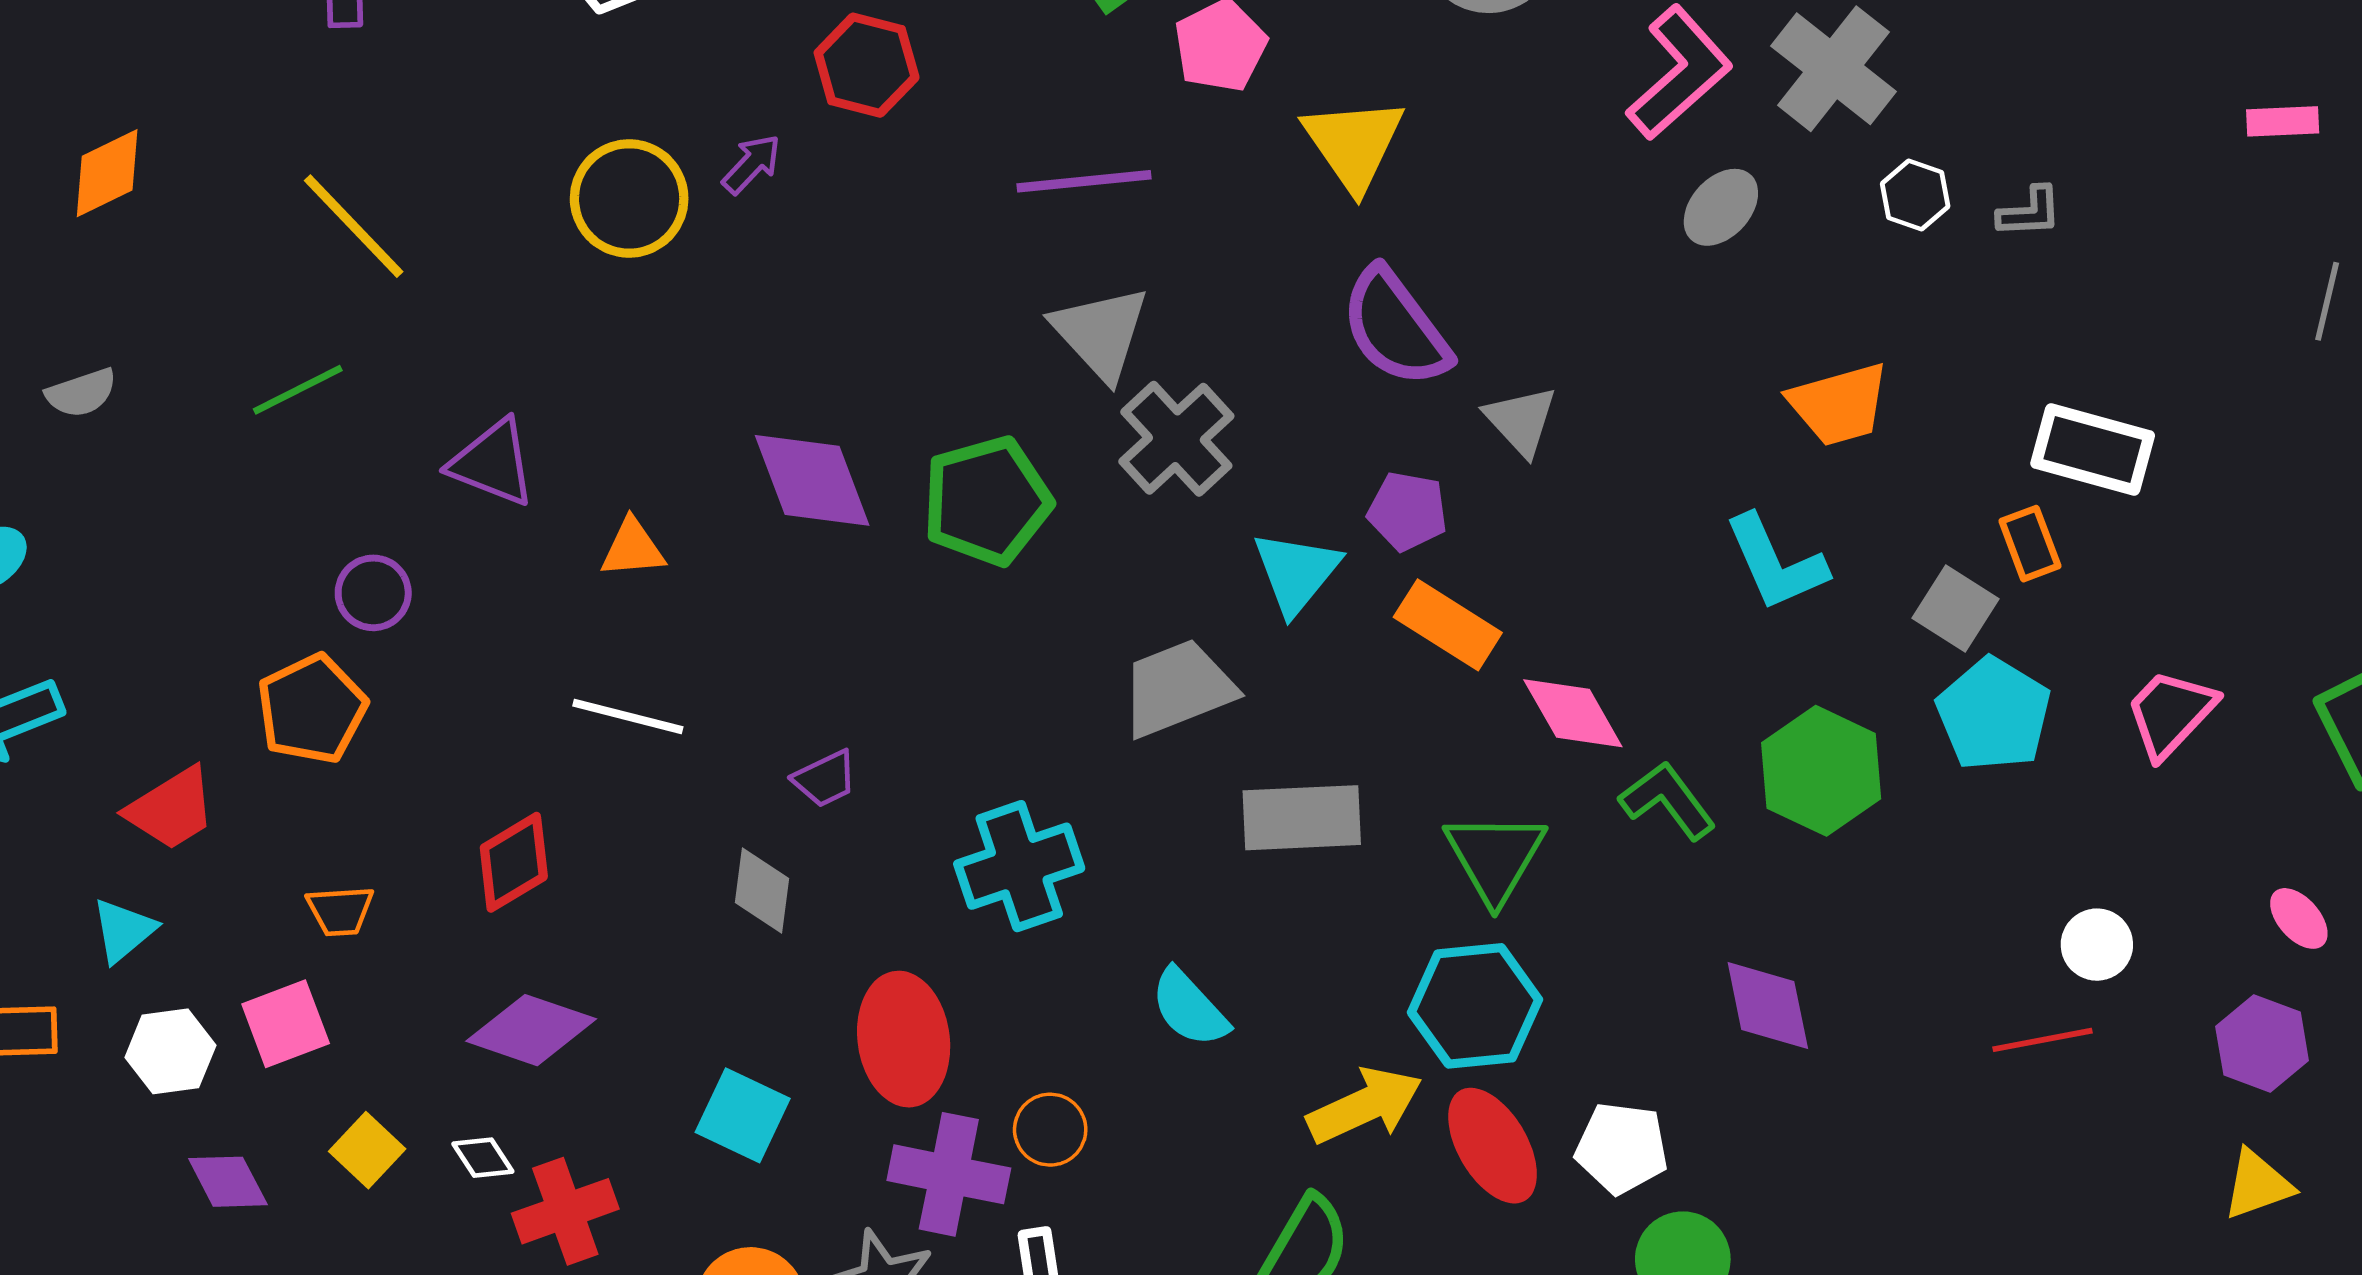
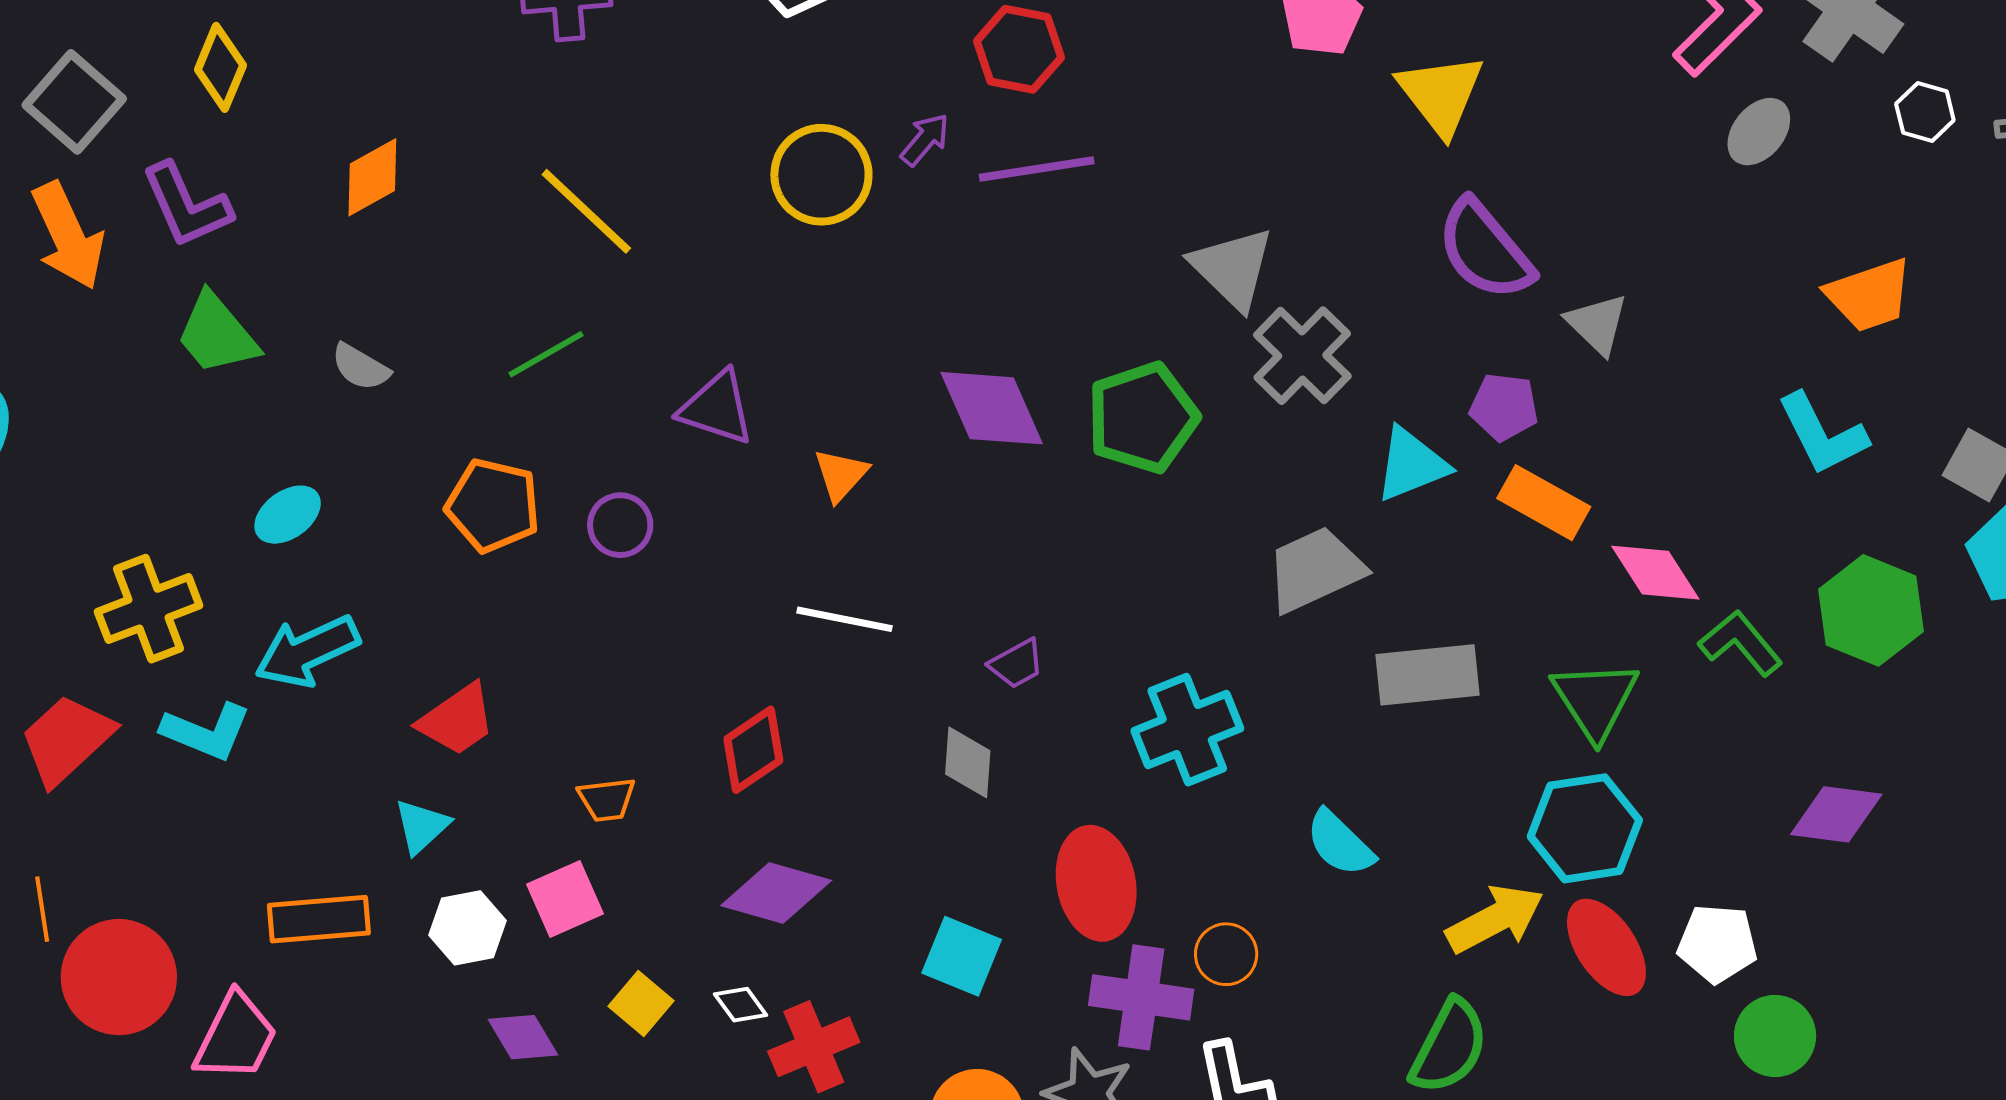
purple line: (1084, 181) -> (1037, 169), moved
gray semicircle: (81, 393) -> (360, 367), turned 52
orange triangle: (633, 548) -> (841, 475), turned -40
cyan triangle: (1296, 572) -> (1411, 465), turned 32
orange pentagon: (312, 709) -> (493, 505), moved, turned -30
purple diamond: (1768, 1005) -> (1836, 814), turned -68

